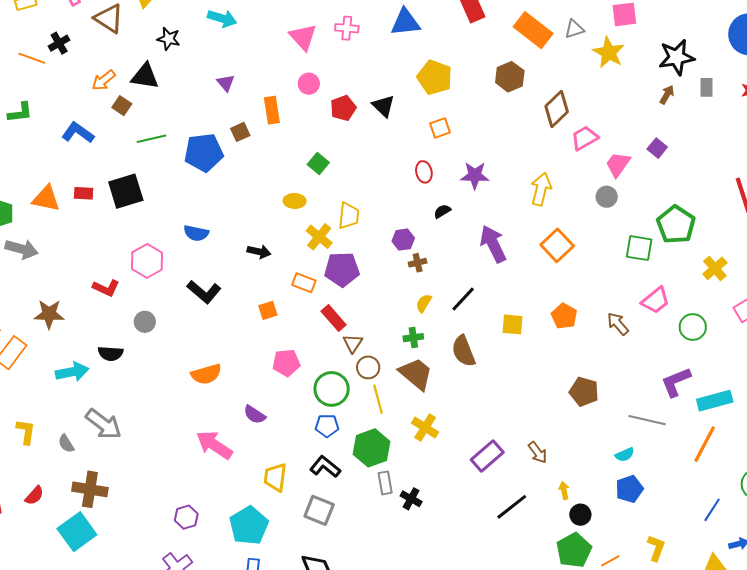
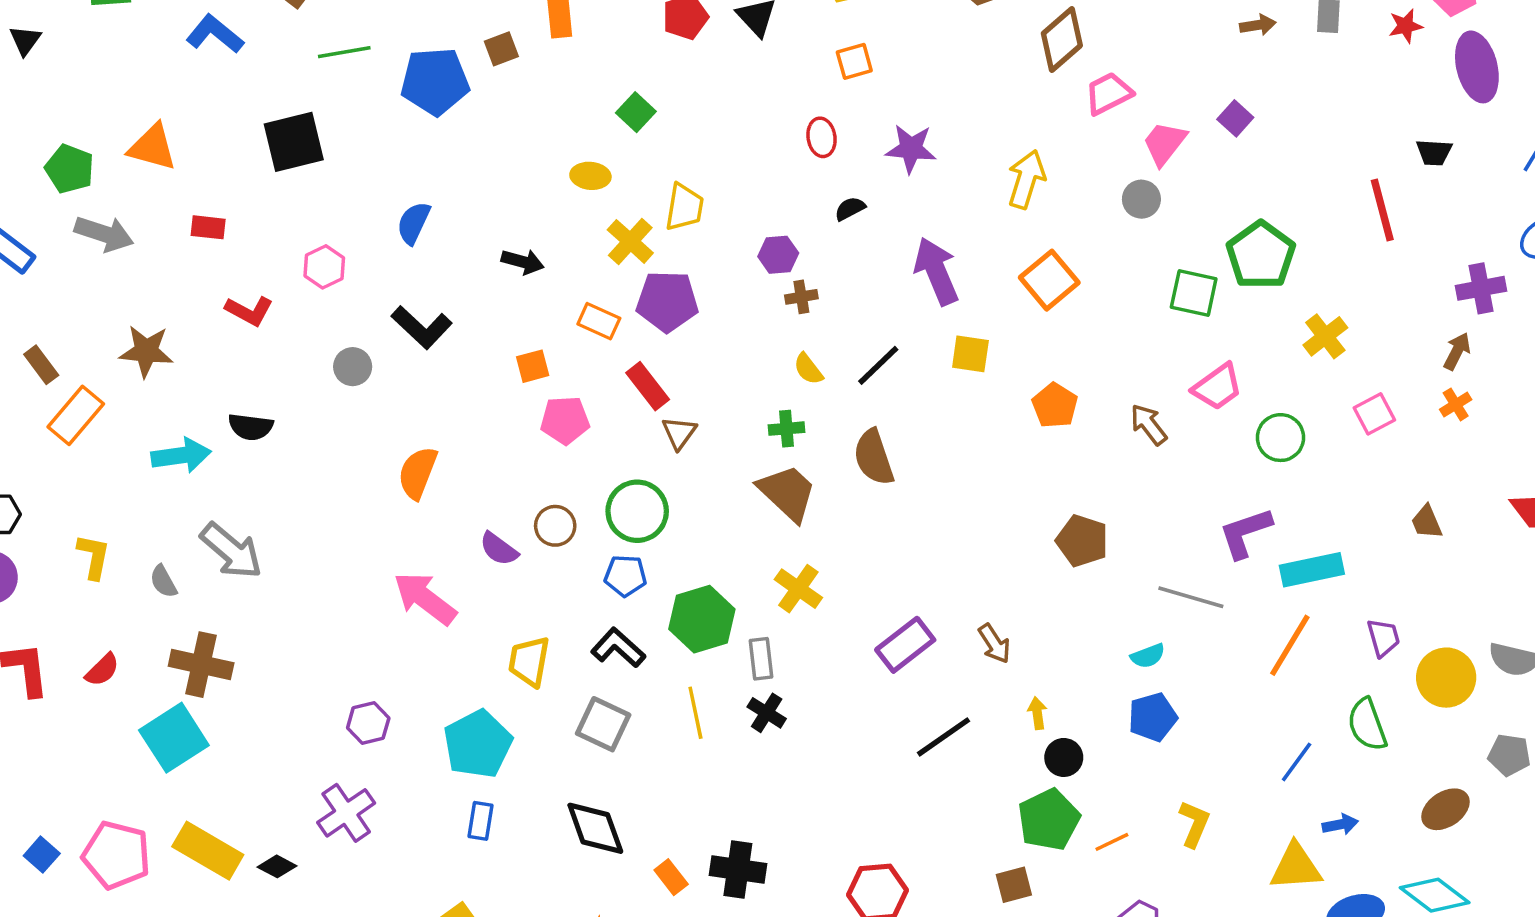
brown arrow: (667, 95) -> (1258, 25), turned 48
red rectangle: (84, 193) -> (208, 227), moved
blue semicircle: (196, 233) -> (414, 223), turned 100
pink hexagon: (147, 261) -> (324, 267), size x0.7
yellow semicircle: (424, 303) -> (808, 369), turned -72
gray circle: (145, 322) -> (353, 367), moved
yellow square: (512, 324) -> (970, 354), moved
pink pentagon: (286, 363) -> (565, 420), moved
brown circle: (368, 367) -> (555, 526), moved
orange semicircle: (206, 374) -> (418, 473), turned 124
yellow line: (378, 399) -> (695, 713), moved
gray rectangle: (385, 483) -> (761, 659), moved

